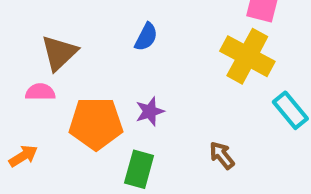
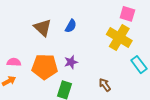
brown triangle: (59, 53) -> (43, 28), moved, turned -36
pink semicircle: (40, 92) -> (14, 62), moved

